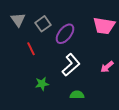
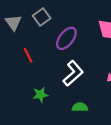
gray square: (43, 24) -> (42, 17), moved

